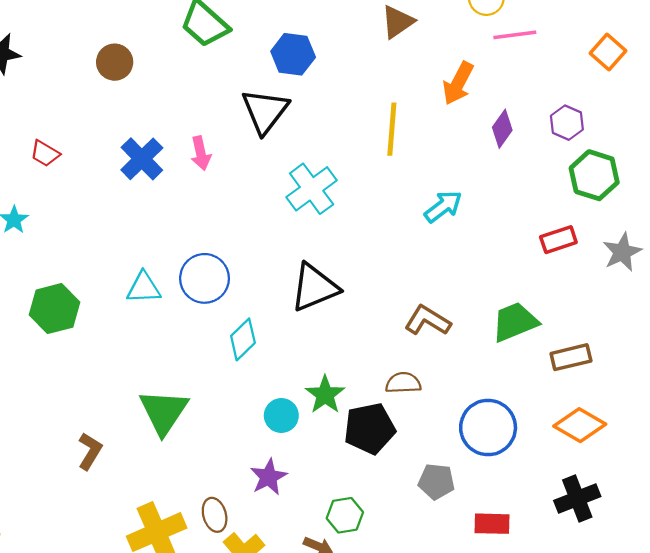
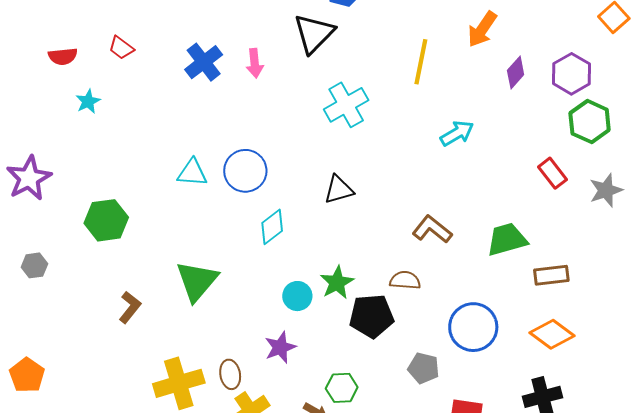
purple hexagon: (567, 123) -> (571, 74), size x1.4
red rectangle: (558, 240) -> (552, 173), turned 64
black triangle: (314, 287) -> (339, 190), size x0.7
green hexagon: (55, 309) -> (106, 220), moved

